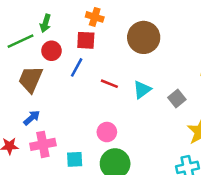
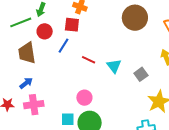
brown circle: (144, 37) -> (135, 18), moved
brown trapezoid: (31, 79) -> (27, 53), turned -35
cyan triangle: (142, 90) -> (114, 66), turned -35
cyan square: (75, 159) -> (68, 119), moved

